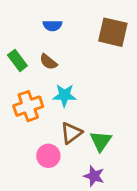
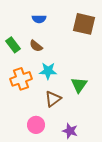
green triangle: (101, 141) -> (79, 85), moved
pink circle: (48, 156) -> (36, 125), moved

